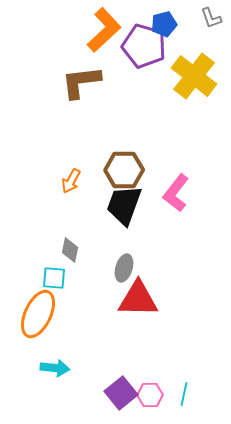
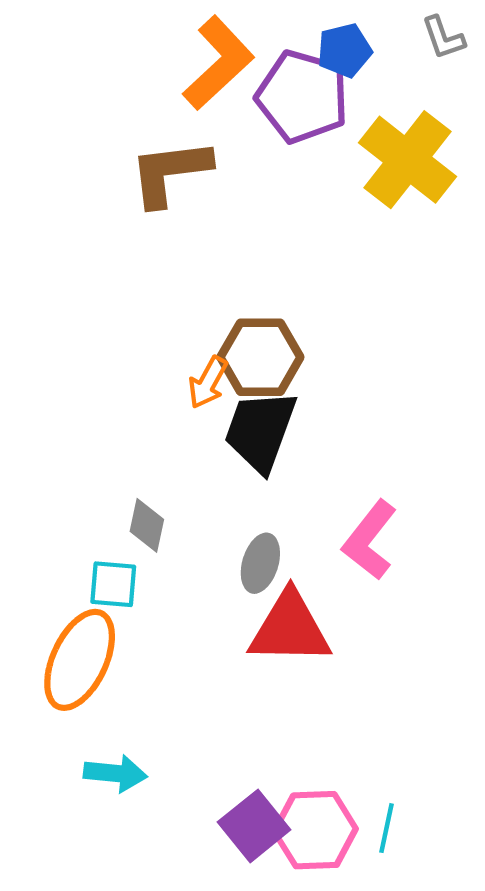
orange arrow: (71, 181) -> (208, 382), moved
pink L-shape: (176, 193) -> (370, 540), moved
pink hexagon: (150, 395) -> (315, 830), size x1.5

